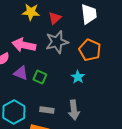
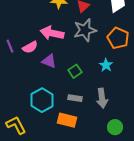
green square: (40, 77) -> (75, 71), moved, turned 32

